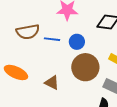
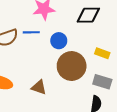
blue line: (52, 39) -> (31, 32), moved

